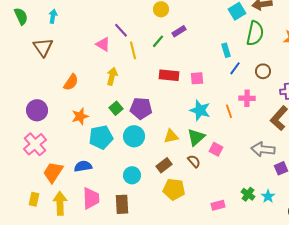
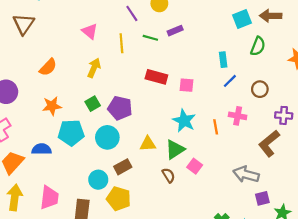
purple line: (121, 30) -> (132, 13), moved
green semicircle: (255, 33) -> (258, 46), size x0.7
green line: (158, 41) -> (150, 38), turned 56
brown rectangle: (164, 165) -> (123, 167), moved
blue semicircle: (83, 166) -> (41, 149), moved
yellow pentagon: (174, 189) -> (119, 199), moved

